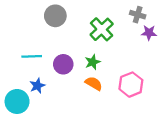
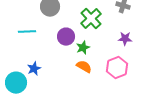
purple star: (149, 33) -> (125, 39), moved
cyan line: (32, 56) -> (27, 32), moved
purple circle: (63, 64) -> (66, 37), moved

